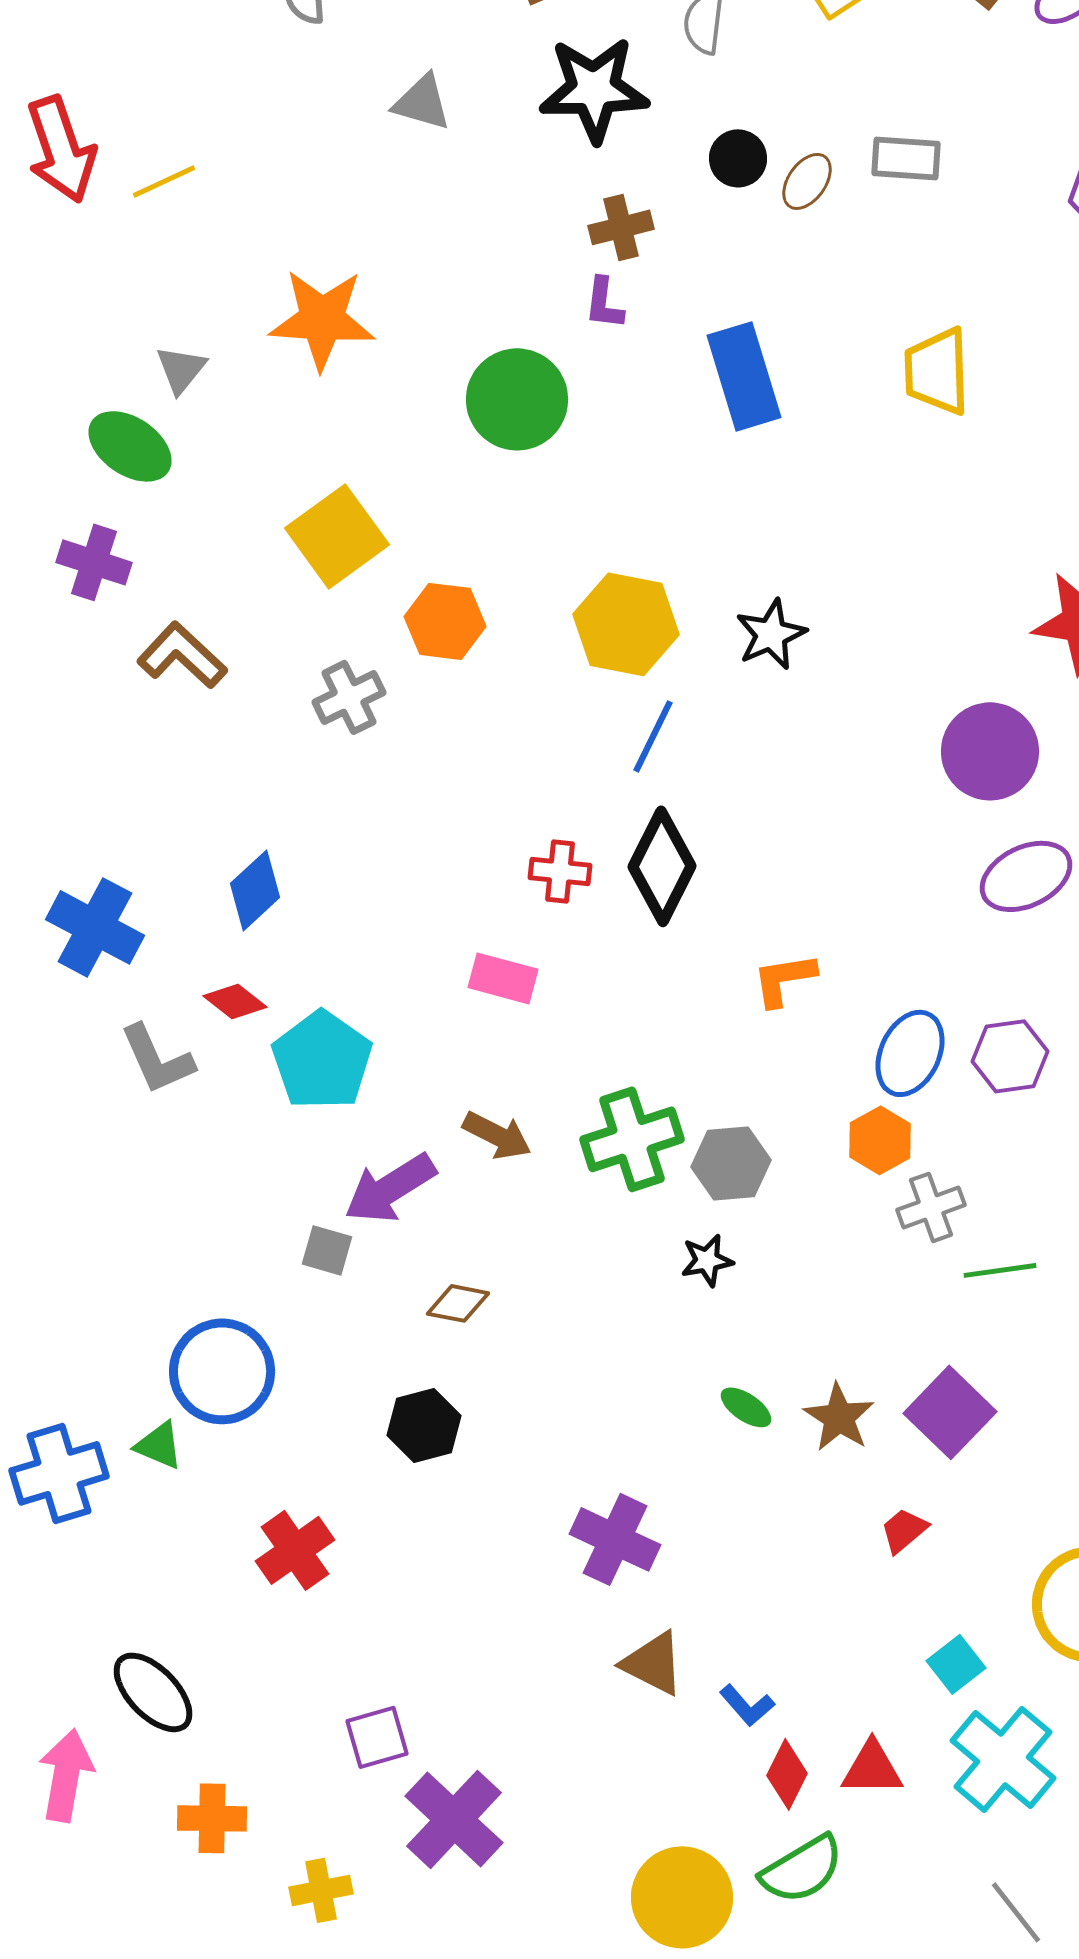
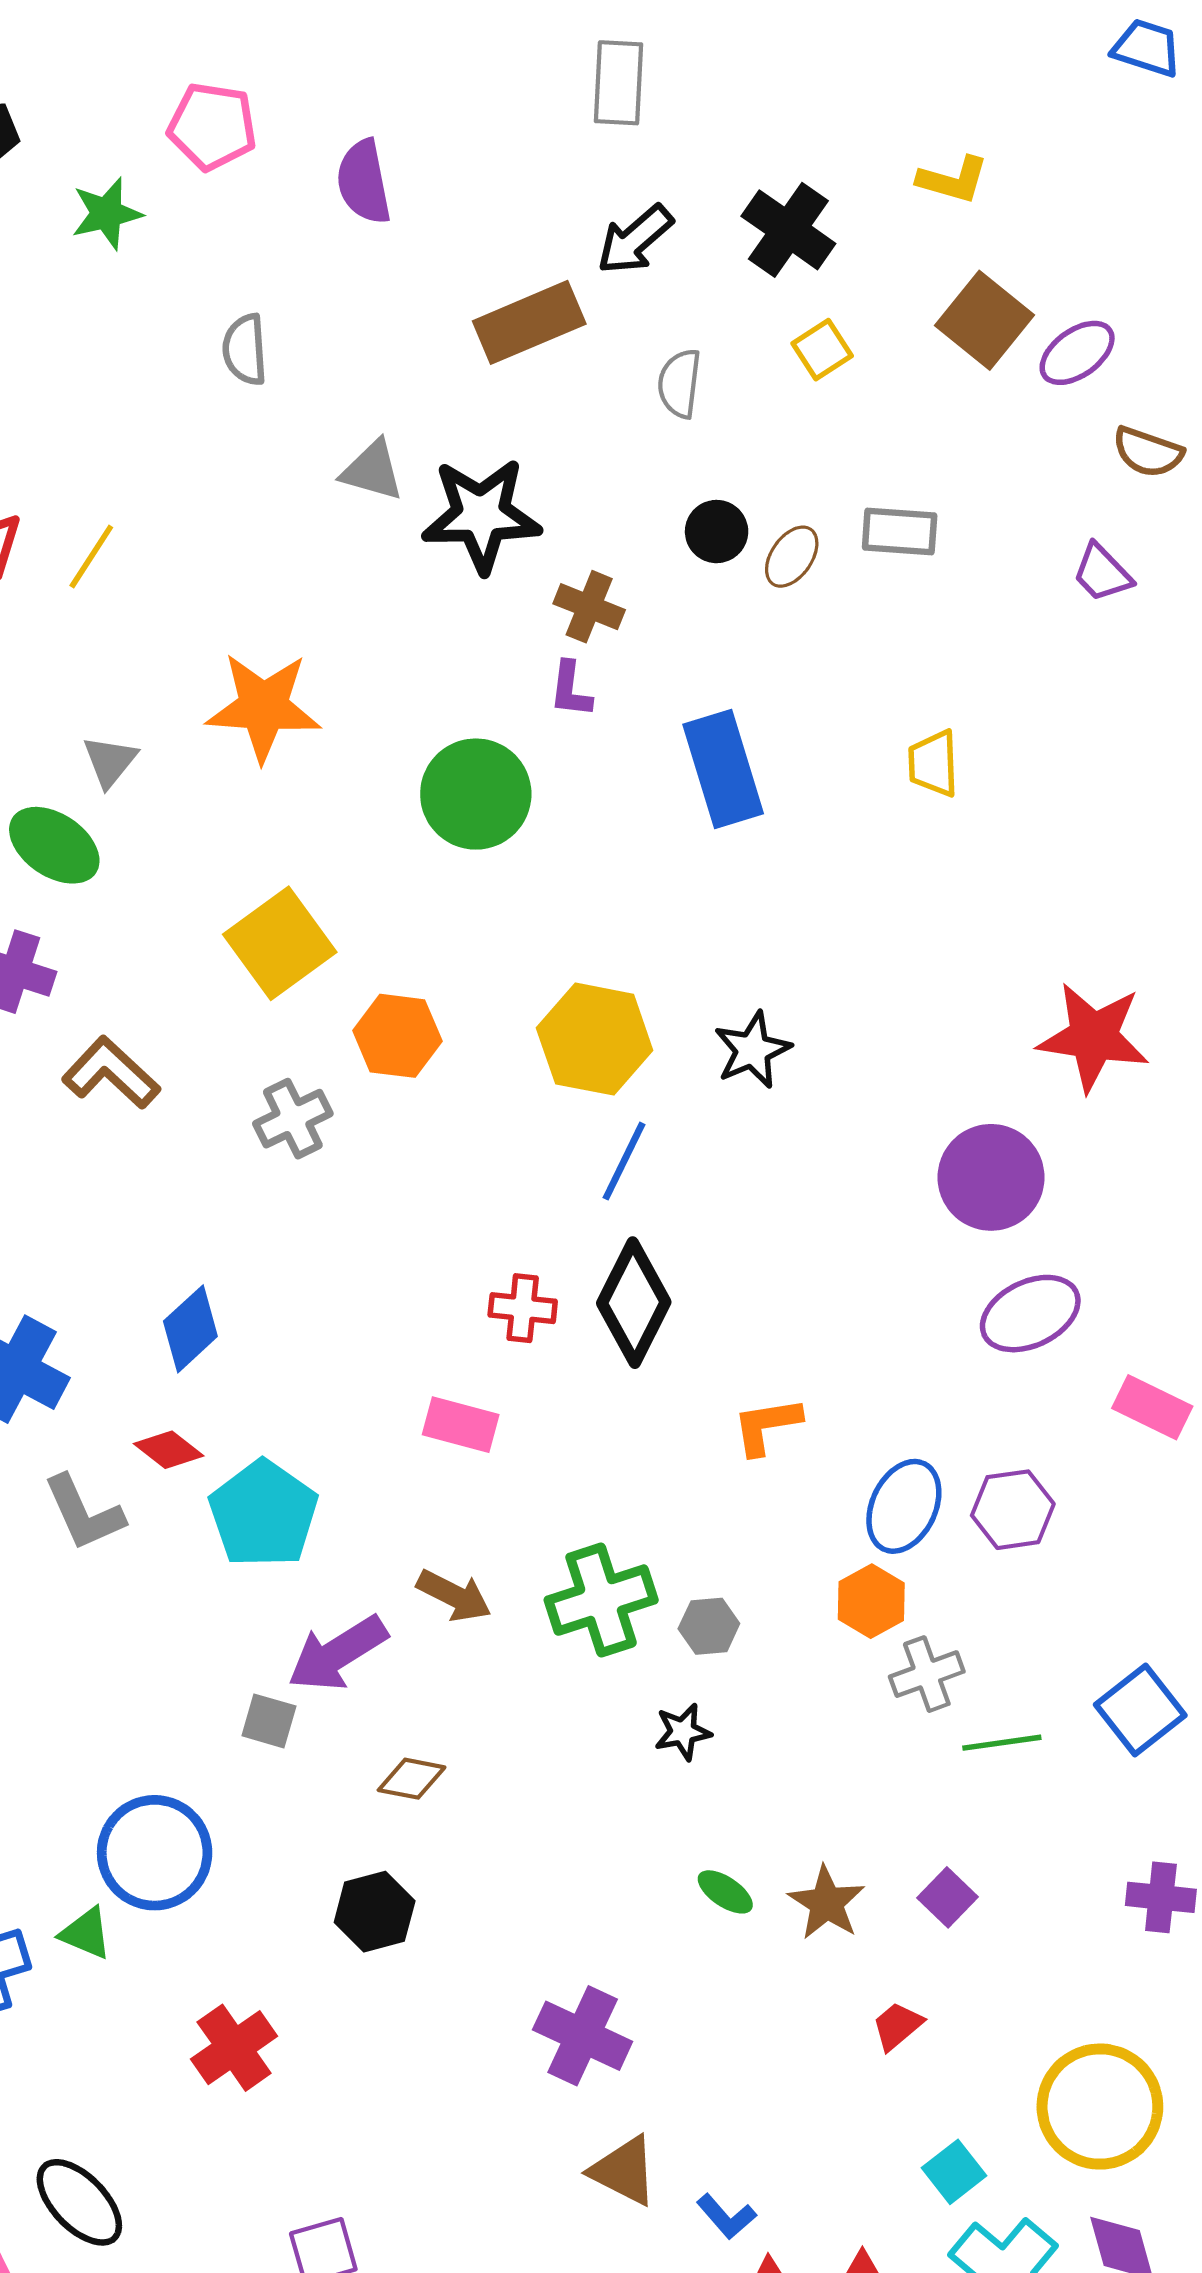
black star: (594, 89) -> (481, 515), moved
yellow line: (164, 181) -> (91, 557), turned -32
brown cross: (621, 227) -> (589, 607), turned 36
yellow trapezoid: (937, 371) -> (933, 764), size x0.7
gray hexagon: (731, 1163) -> (709, 1626), size x0.7
purple square: (950, 1412) -> (947, 1897), size x0.6

